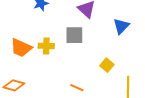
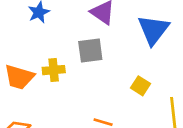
blue triangle: (121, 26) -> (153, 30), size x1.4

